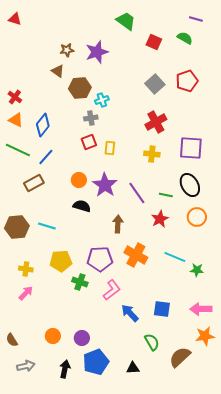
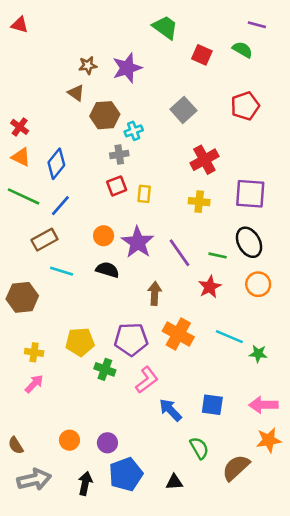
gray square: (155, 84) -> (183, 110), moved
cyan line: (47, 226) -> (62, 271), moved
gray arrow: (26, 366) -> (34, 479), size x1.4

